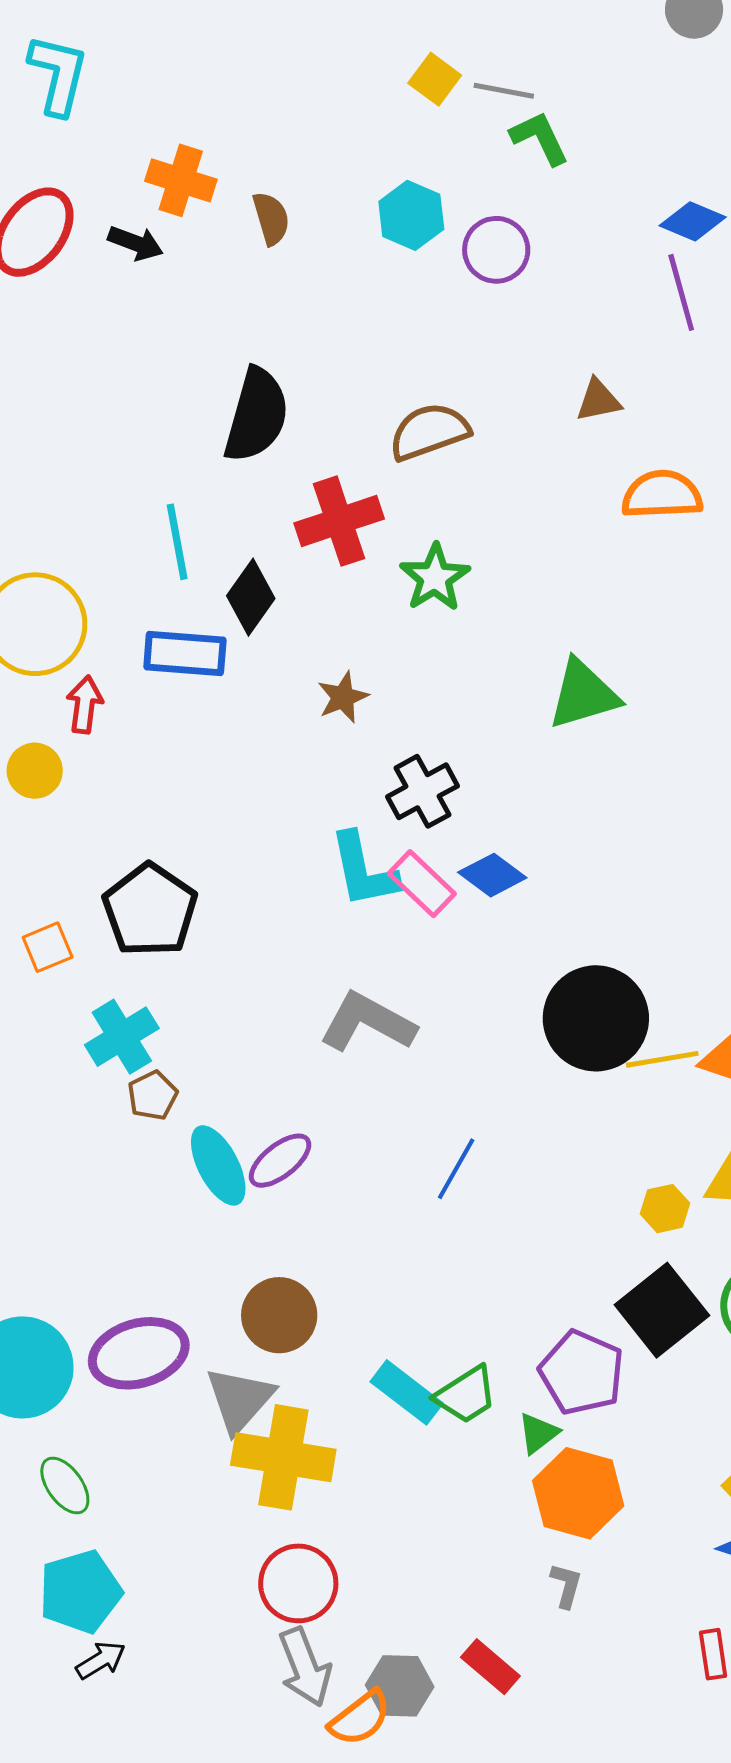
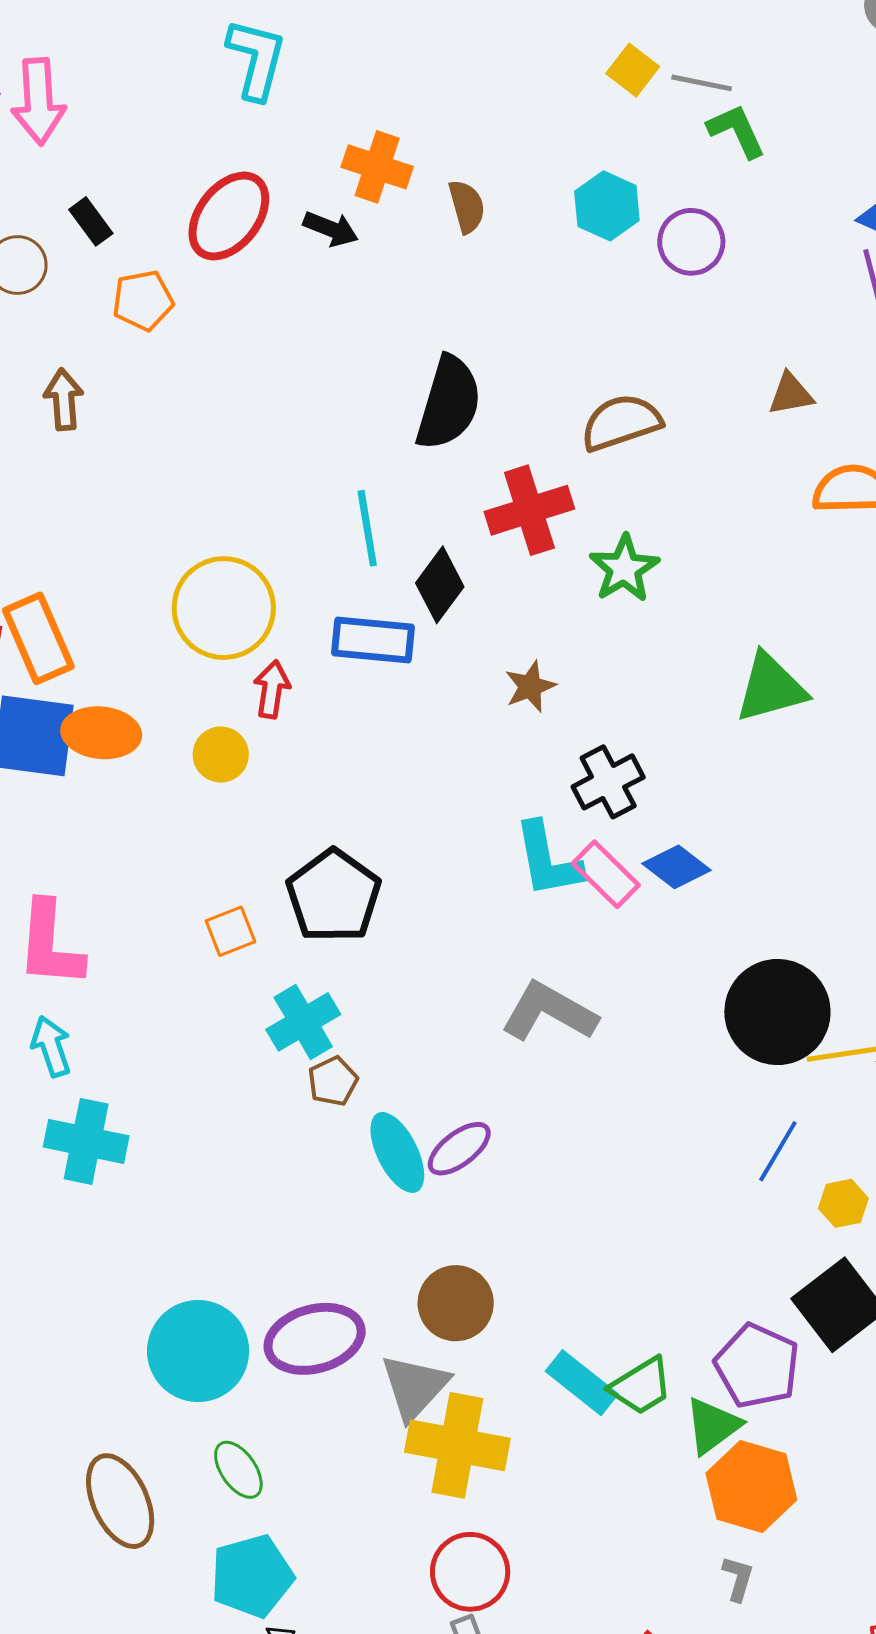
blue line: (456, 1169) -> (778, 1151), moved
green triangle: (538, 1433) -> (713, 1426), size x1.4

